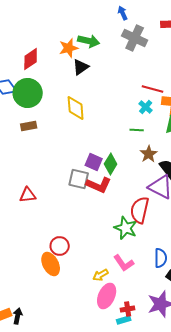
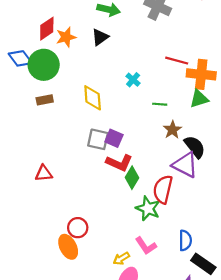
orange star: (69, 48) -> (66, 37), moved
cyan cross: (146, 107) -> (133, 80), moved
yellow diamond: (76, 108) -> (93, 98), moved
green diamond: (111, 164) -> (132, 178), moved
gray square: (79, 179) -> (98, 139), moved

